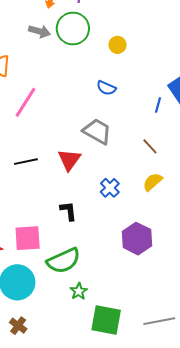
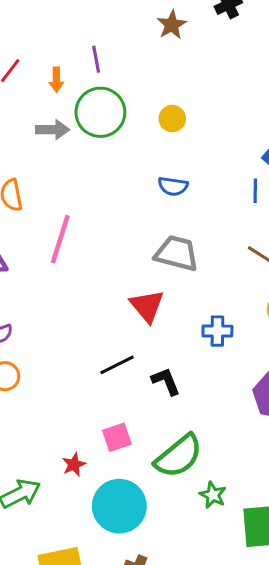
black line: (26, 162) -> (117, 365), moved
blue cross: (110, 188) -> (217, 331), turned -30
pink square: (28, 238) -> (117, 437), size x0.7

